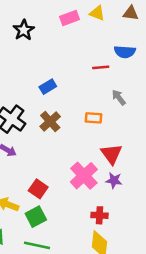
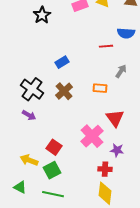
gray arrow: (119, 97) -> (121, 71), turned 72
purple star: (114, 180) -> (117, 150), moved

